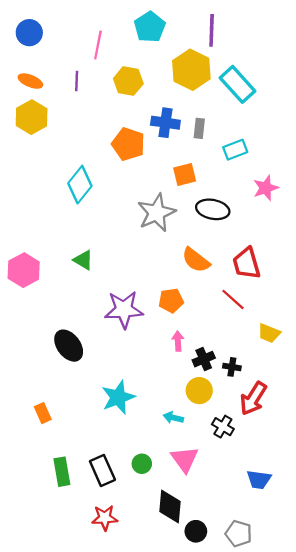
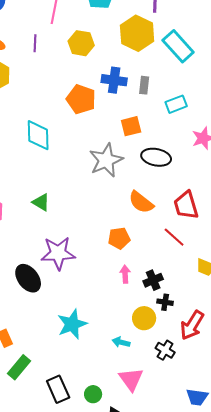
cyan diamond: (80, 185) -> (38, 135), turned -40
purple star: (124, 310) -> (58, 253), moved
black cross: (204, 359) -> (153, 280), moved
black cross: (232, 367) -> (165, 302), moved
green circle: (142, 464) -> (93, 394), moved
green rectangle: (62, 472) -> (19, 367), moved, turned 50

